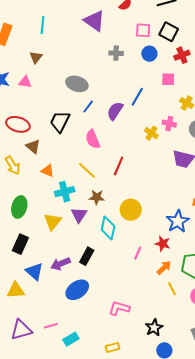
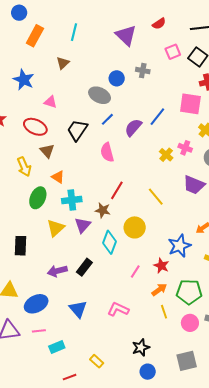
pink square: (143, 30) -> (173, 52), turned -35
blue circle: (149, 54) -> (117, 78), moved
pink square: (168, 79) -> (190, 104), size x1.6
pink triangle: (25, 82) -> (50, 102), moved
red line: (119, 166) -> (117, 190), moved
yellow line: (87, 170) -> (156, 197), moved
green ellipse: (19, 207) -> (38, 198), moved
black rectangle: (20, 244) -> (20, 246), turned -30
blue triangle: (34, 272) -> (78, 309), moved
blue ellipse: (77, 290) -> (36, 304), moved
pink L-shape: (119, 308) -> (118, 309), moved
yellow rectangle: (112, 347) -> (97, 361), turned 48

